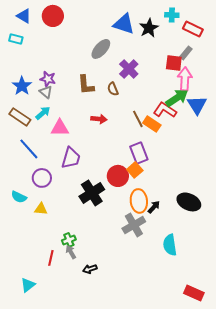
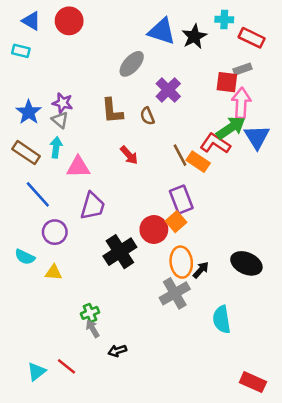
gray rectangle: (186, 53) -> (243, 69), turned 32
cyan arrow: (43, 113) -> (56, 147), turned -42
red arrow: (99, 119) -> (129, 155), turned 42
red line: (51, 258) -> (66, 366), moved, turned -63

